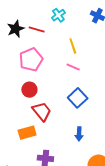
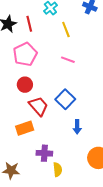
red line: (37, 29) -> (29, 24), turned 63
yellow line: (73, 46) -> (66, 29), moved
blue square: (78, 98) -> (65, 99), moved

